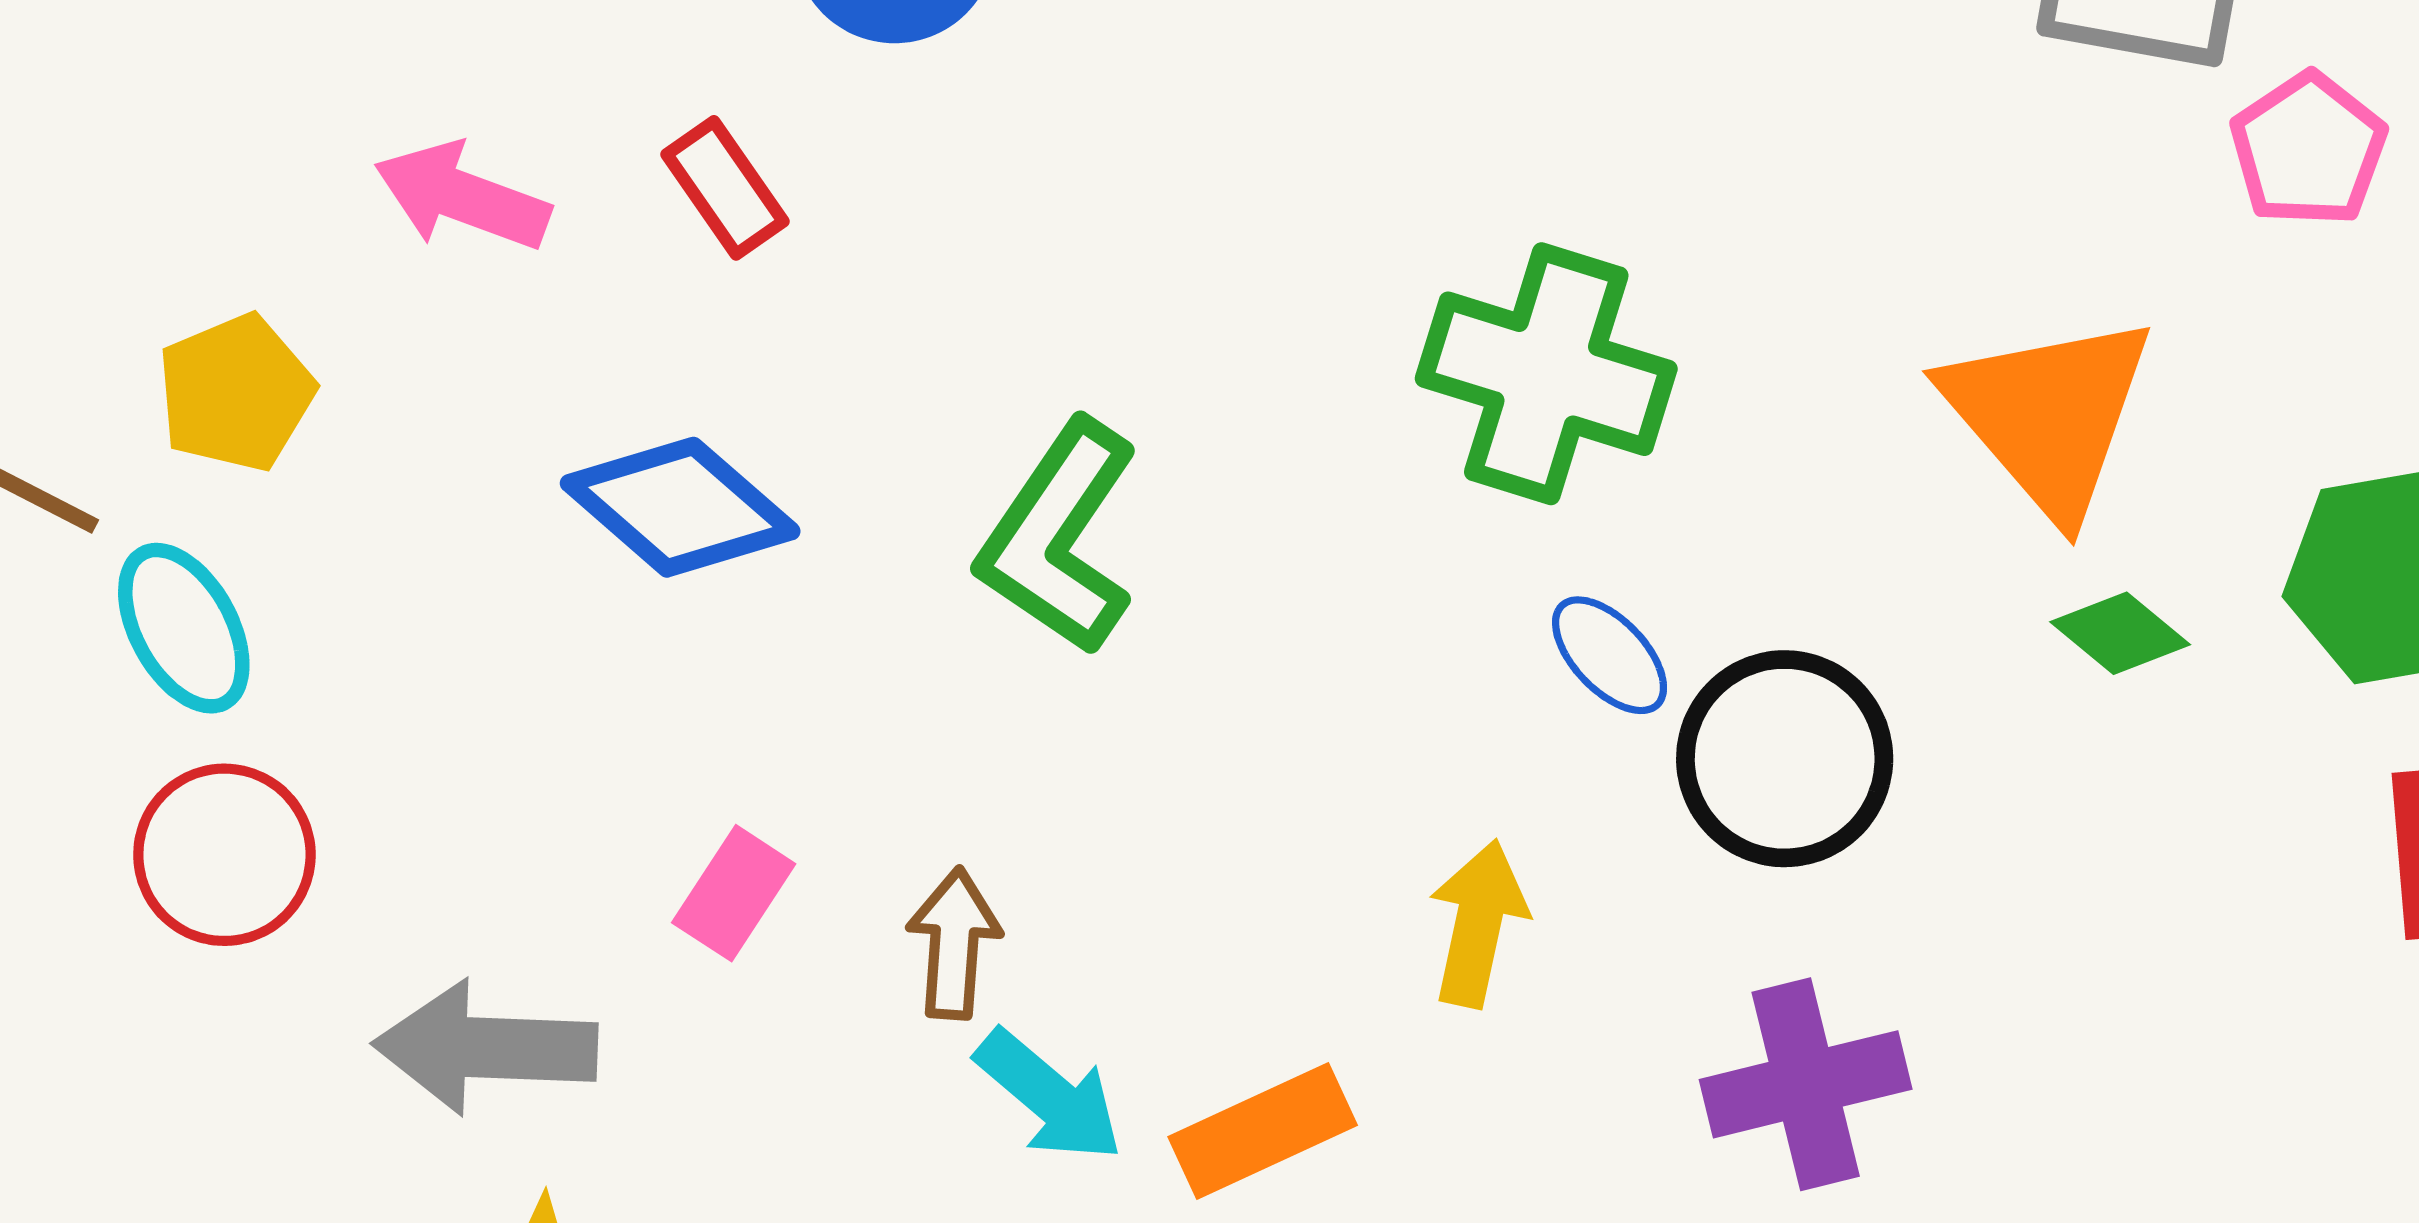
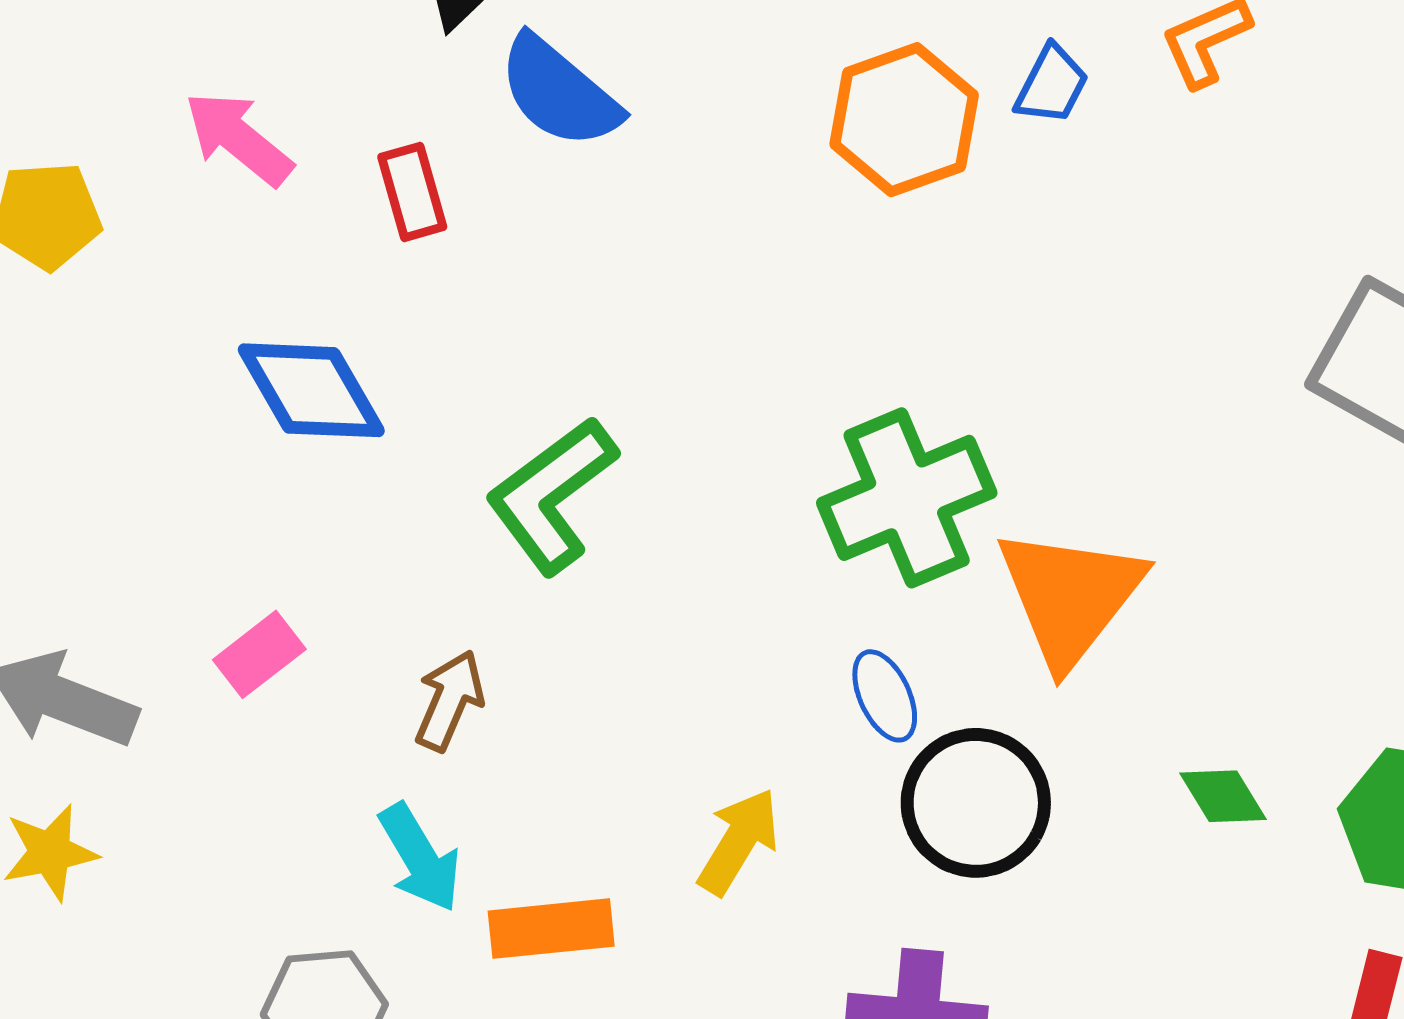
green cross: (1546, 374) -> (907, 498), turned 31
orange triangle: (2049, 415) -> (1070, 596), moved
brown arrow: (954, 943) -> (449, 700), moved

